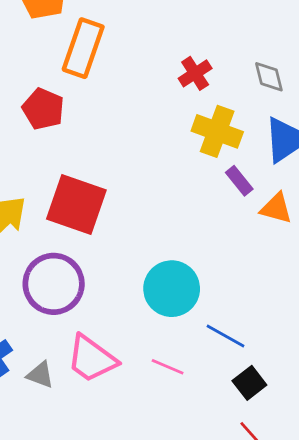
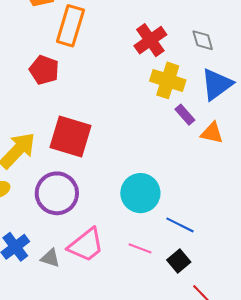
red cross: (195, 73) -> (150, 40), size x1.4
pink trapezoid: (92, 359) -> (86, 245), turned -72
black square: (249, 383) -> (179, 261), moved

